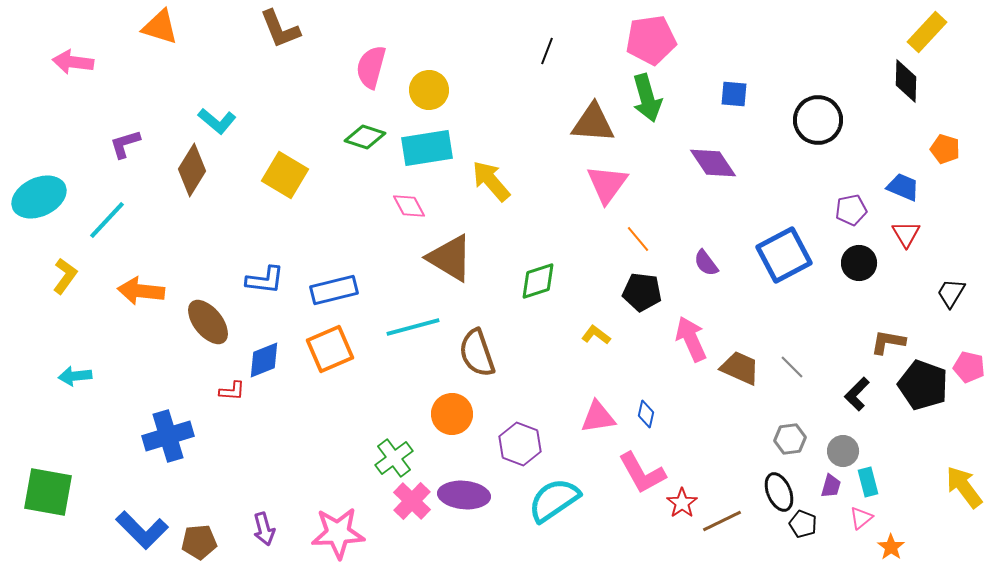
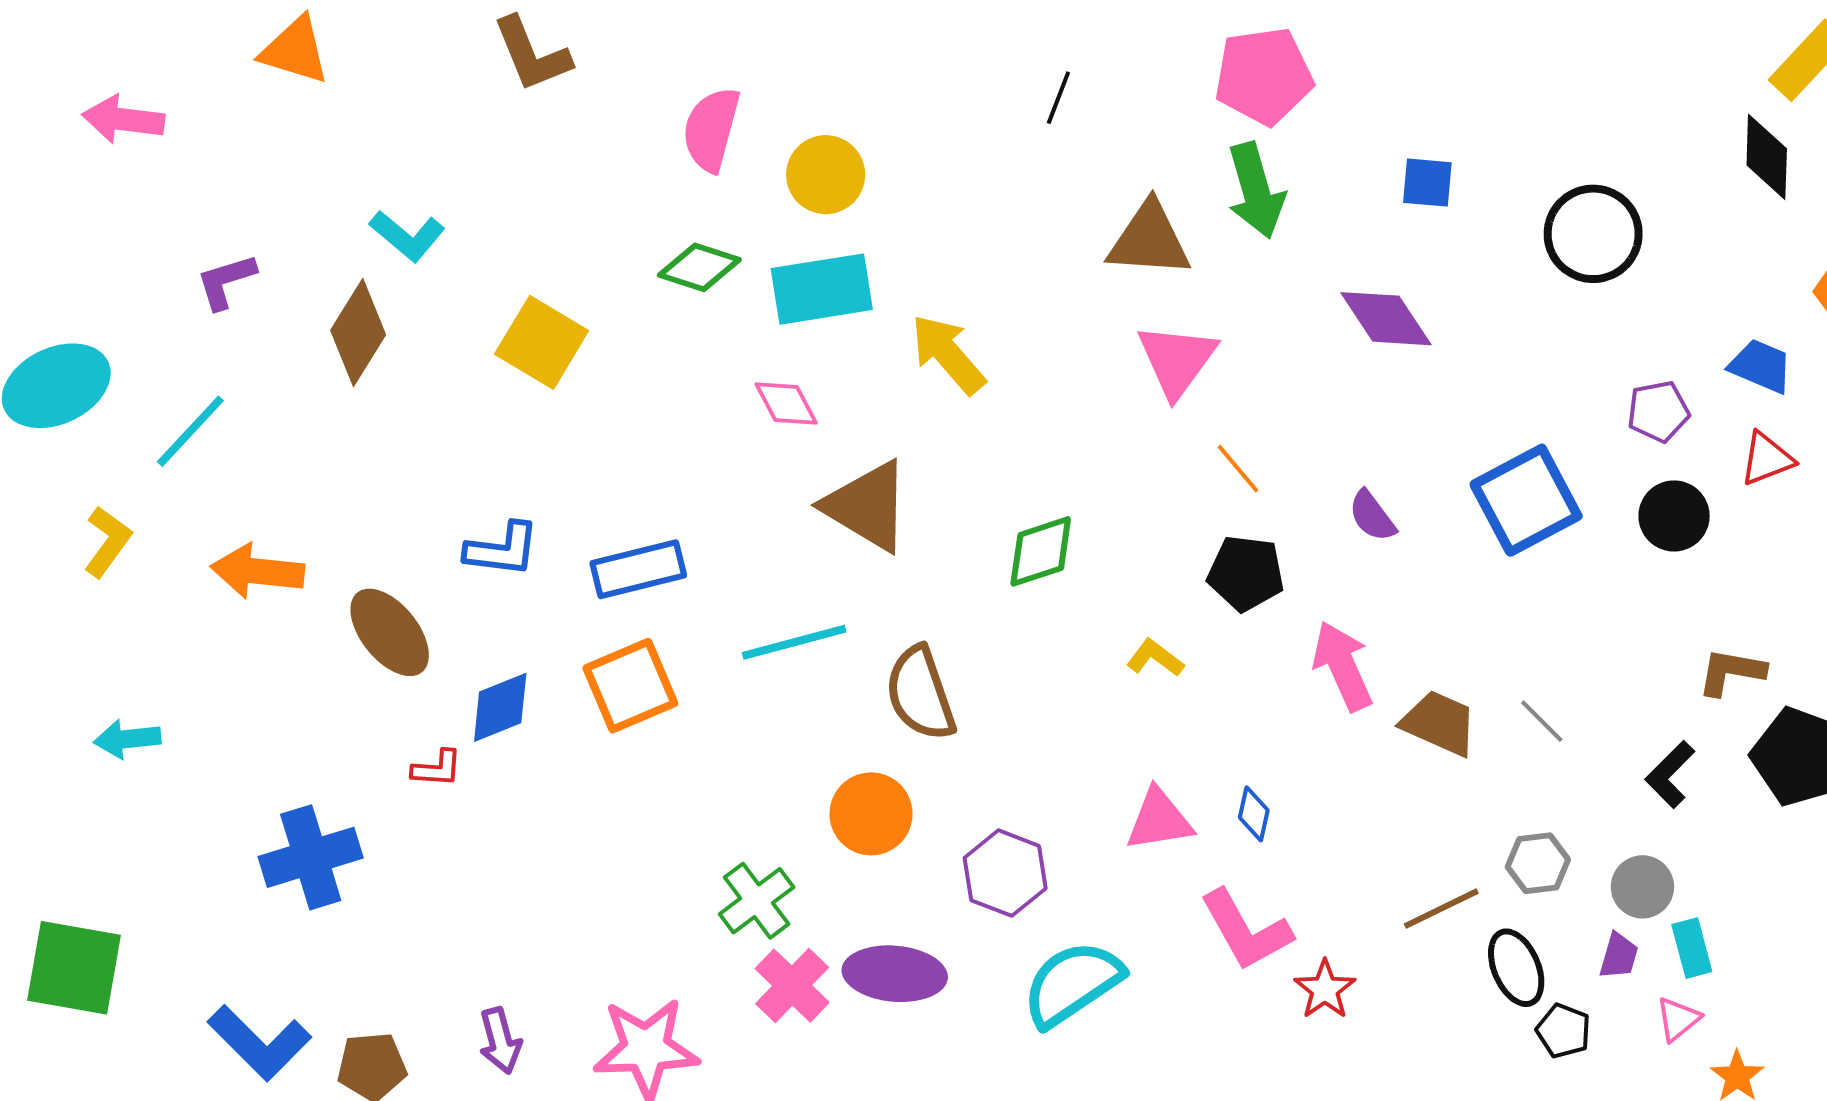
red triangle: (906, 234) -> (1767, 459), turned 40
brown line: (722, 521) -> (1441, 909), moved

